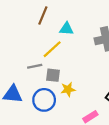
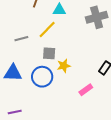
gray line: (35, 66) -> (21, 39), moved

